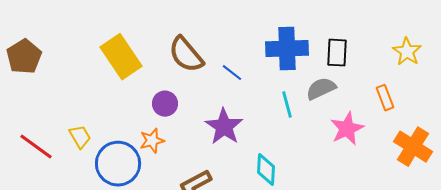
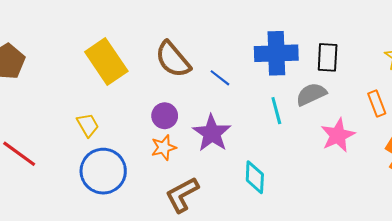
purple circle: (165, 104) -> (165, 116), moved
yellow trapezoid: (80, 137) -> (88, 125), moved
orange star: (152, 141) -> (164, 148), moved

